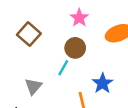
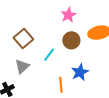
brown square: (29, 34) -> (23, 39), moved
brown circle: (75, 48) -> (71, 40), moved

